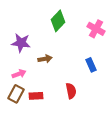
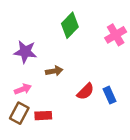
pink cross: (96, 29) -> (116, 35), turned 30
blue rectangle: (91, 65) -> (110, 95), moved
red semicircle: (71, 91) -> (85, 91), moved, turned 56

